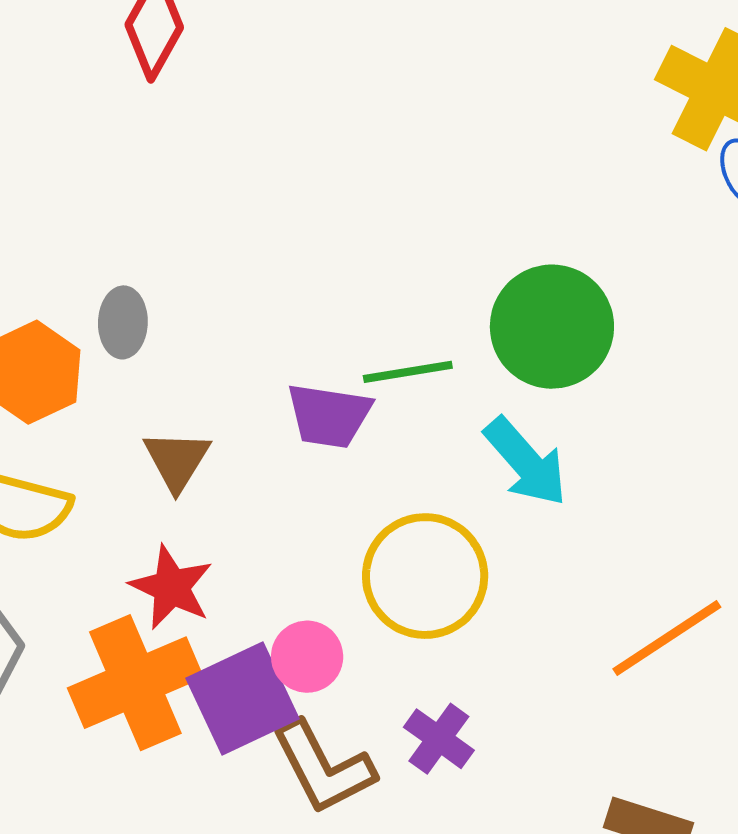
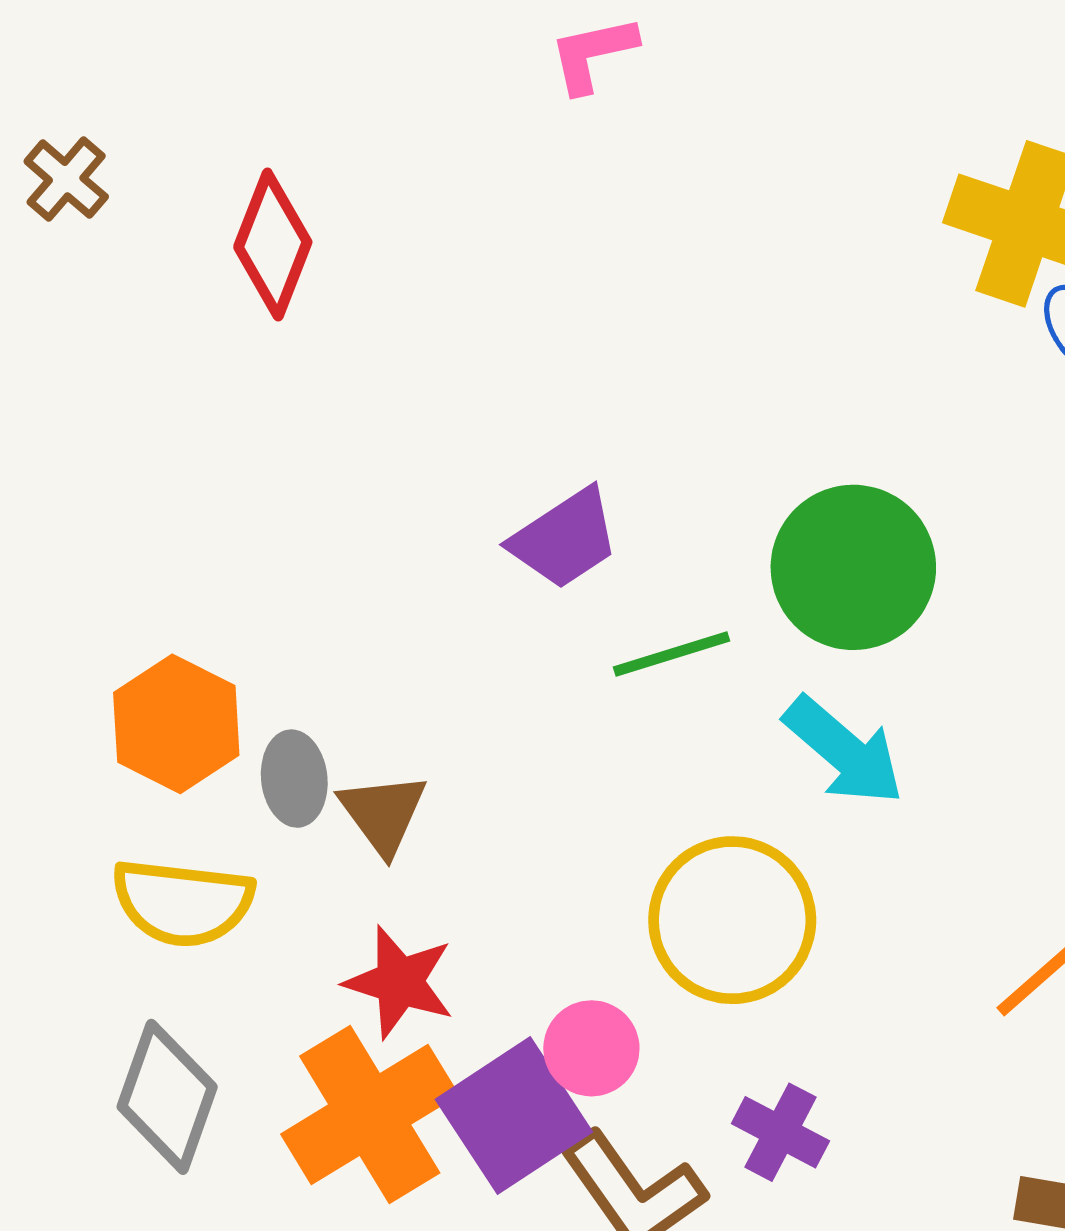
gray ellipse: (123, 322) -> (294, 779), moved
purple trapezoid: (329, 416) -> (565, 539), moved, turned -34

